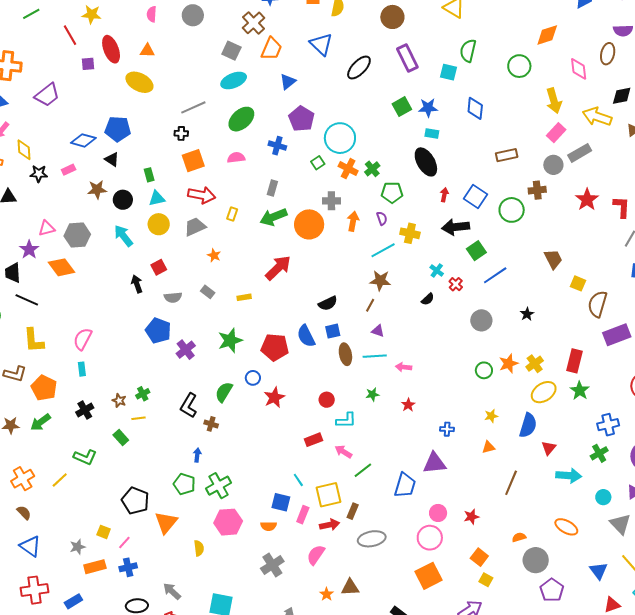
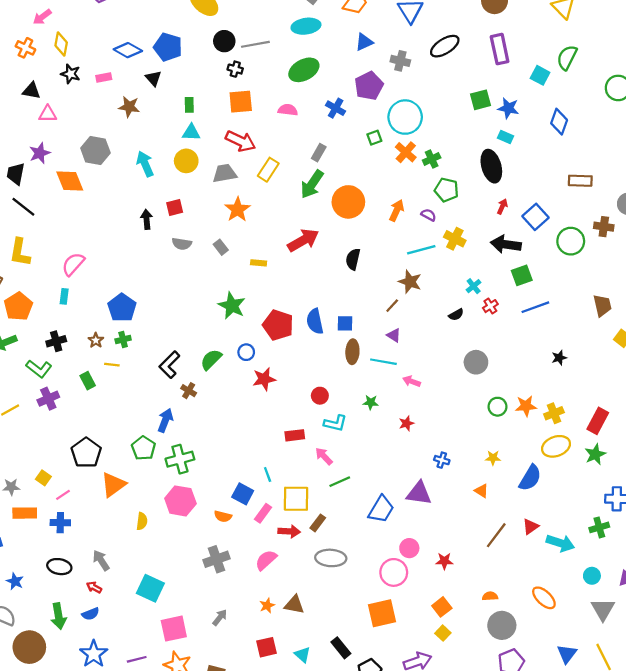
black circle: (123, 200) -> (224, 41), moved
gray cross: (331, 201) -> (400, 61), moved
yellow rectangle: (232, 214) -> (268, 170), size x1.5
green arrow: (273, 217) -> (312, 184), turned -48
purple semicircle: (382, 218) -> (429, 215), turned -56
pink triangle: (47, 228) -> (48, 114), moved
orange star: (214, 255) -> (237, 209), size x1.6
black semicircle: (328, 303) -> (353, 259), moved, turned 114
gray circle: (481, 320) -> (476, 362), moved
blue pentagon: (158, 331) -> (122, 308), moved
green star: (230, 340) -> (232, 306), turned 30
purple cross: (186, 350) -> (48, 399), moved
orange triangle: (488, 447) -> (482, 491), turned 32
red triangle: (549, 448) -> (531, 527), moved
blue arrow: (197, 455) -> (165, 420), size x1.5
green L-shape: (85, 457) -> (39, 369), moved

